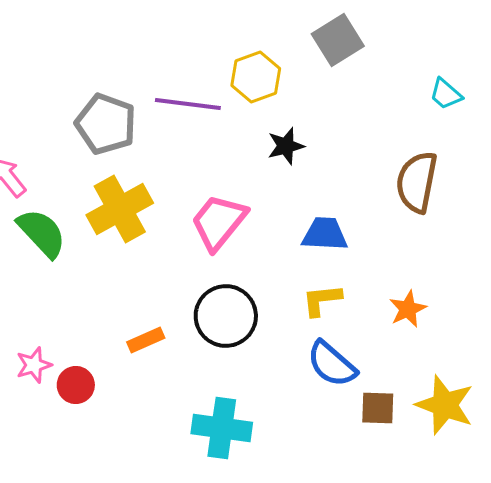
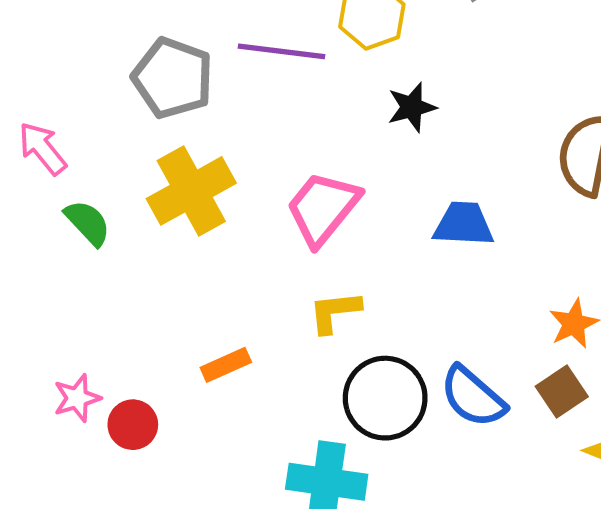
green semicircle: (42, 233) -> (88, 223), size x0.7
yellow L-shape: (322, 300) -> (335, 312), moved
black circle: (226, 316) -> (385, 398), moved
brown square: (378, 408) -> (562, 391), moved, turned -36

